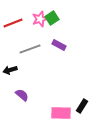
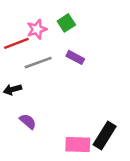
pink star: (40, 19) -> (37, 29), moved
red line: (13, 23) -> (16, 43), moved
black rectangle: (82, 106) -> (105, 136), size x1.5

